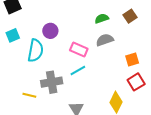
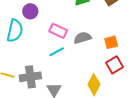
gray semicircle: (105, 40) -> (82, 38), moved
gray cross: (52, 82) -> (30, 77), moved

